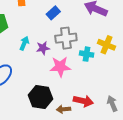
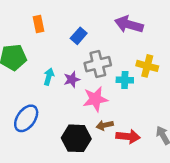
brown arrow: (63, 109) -> (105, 125), moved

